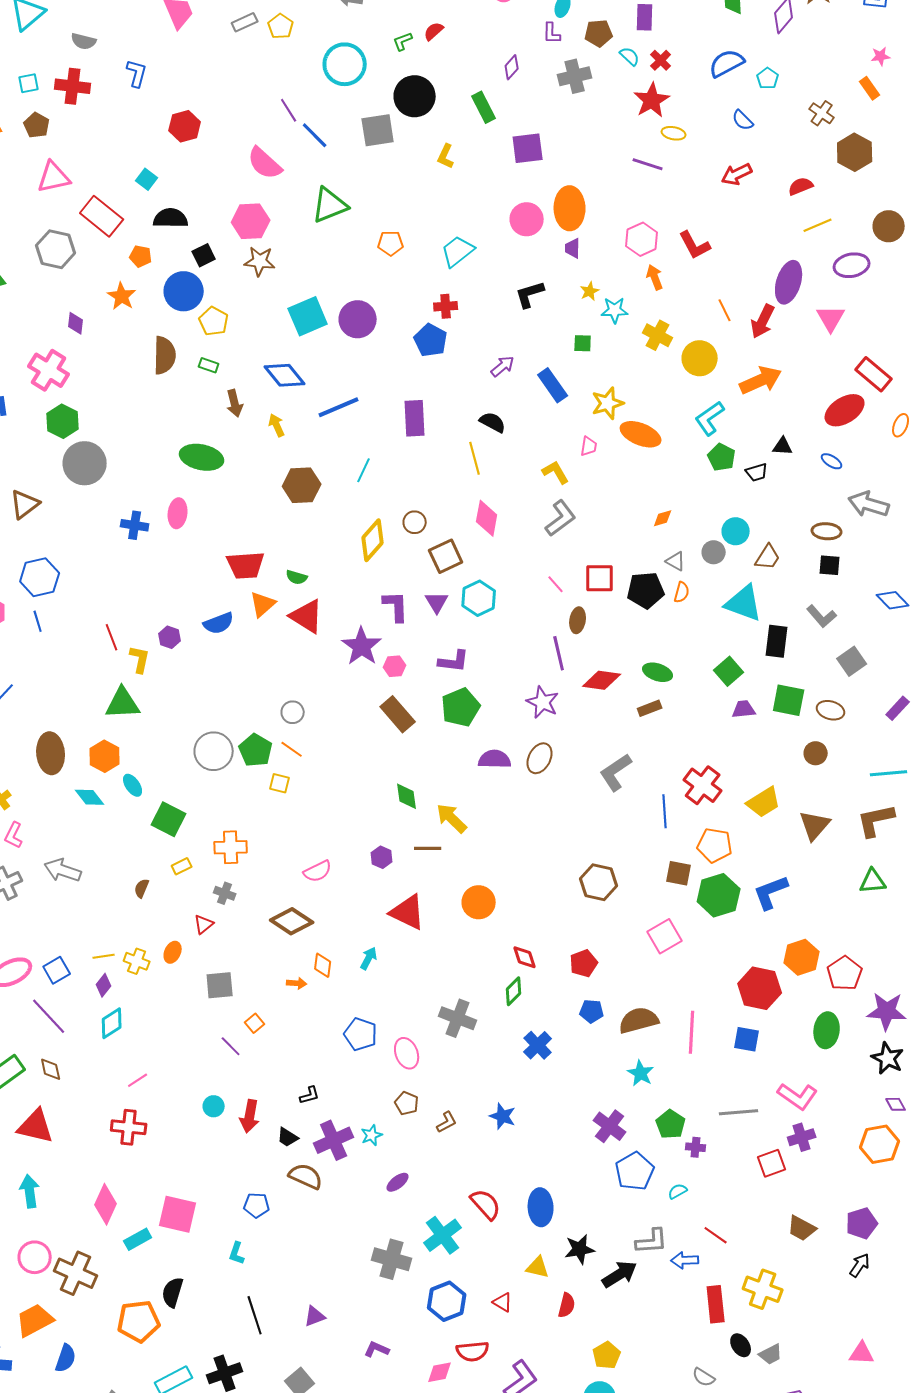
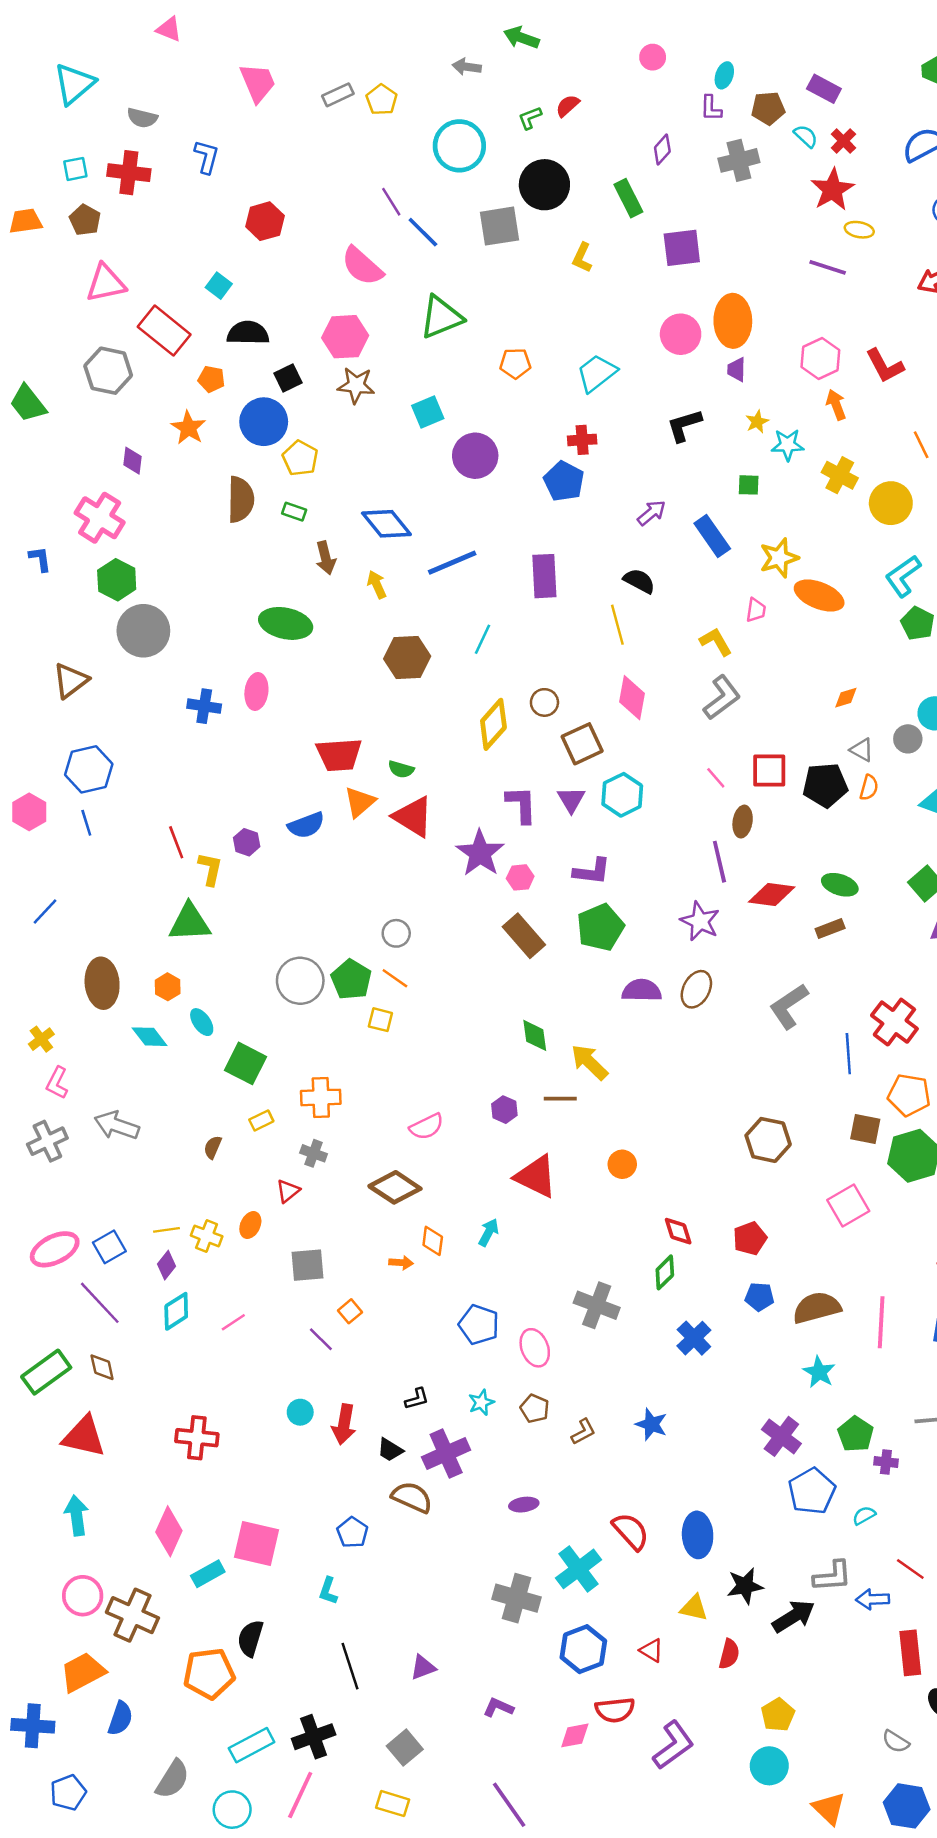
purple rectangle: (645, 17) -> (824, 89), turned -64
cyan square: (308, 316) -> (428, 412), moved, size x0.7
orange hexagon: (105, 756) -> (168, 987), size x0.7
orange circle: (479, 902) -> (622, 1164), size x0.7
pink line: (138, 1080) -> (233, 1322), moved
cyan star: (372, 1135) -> (481, 1402), moved
purple ellipse: (398, 1182) -> (524, 1505), turned 30
blue pentagon: (257, 1205) -> (352, 1532), turned 30

